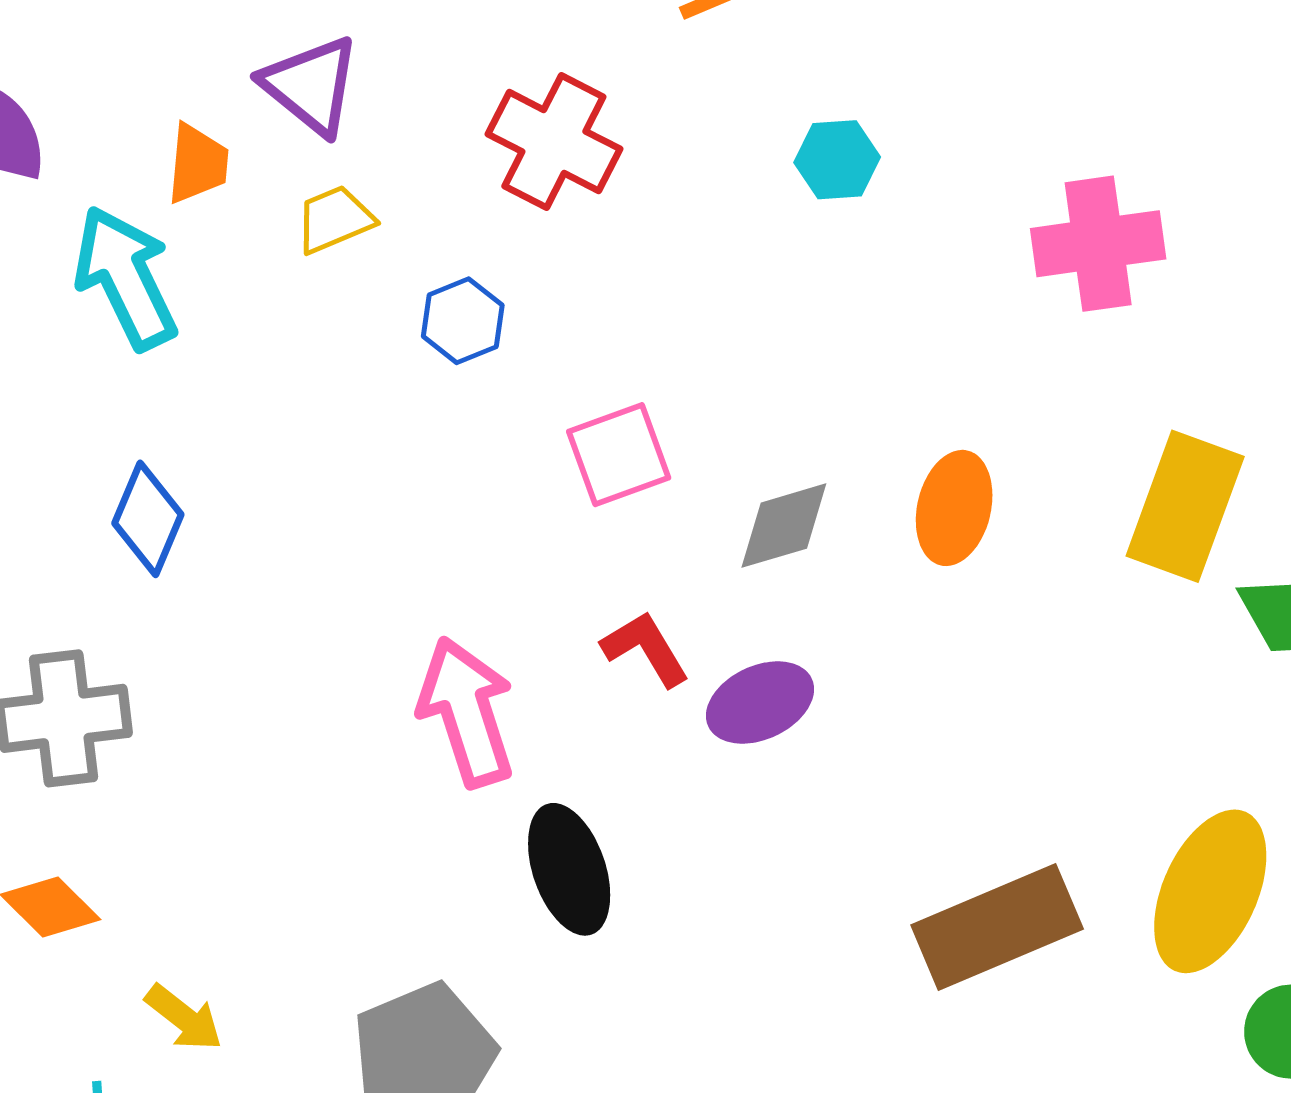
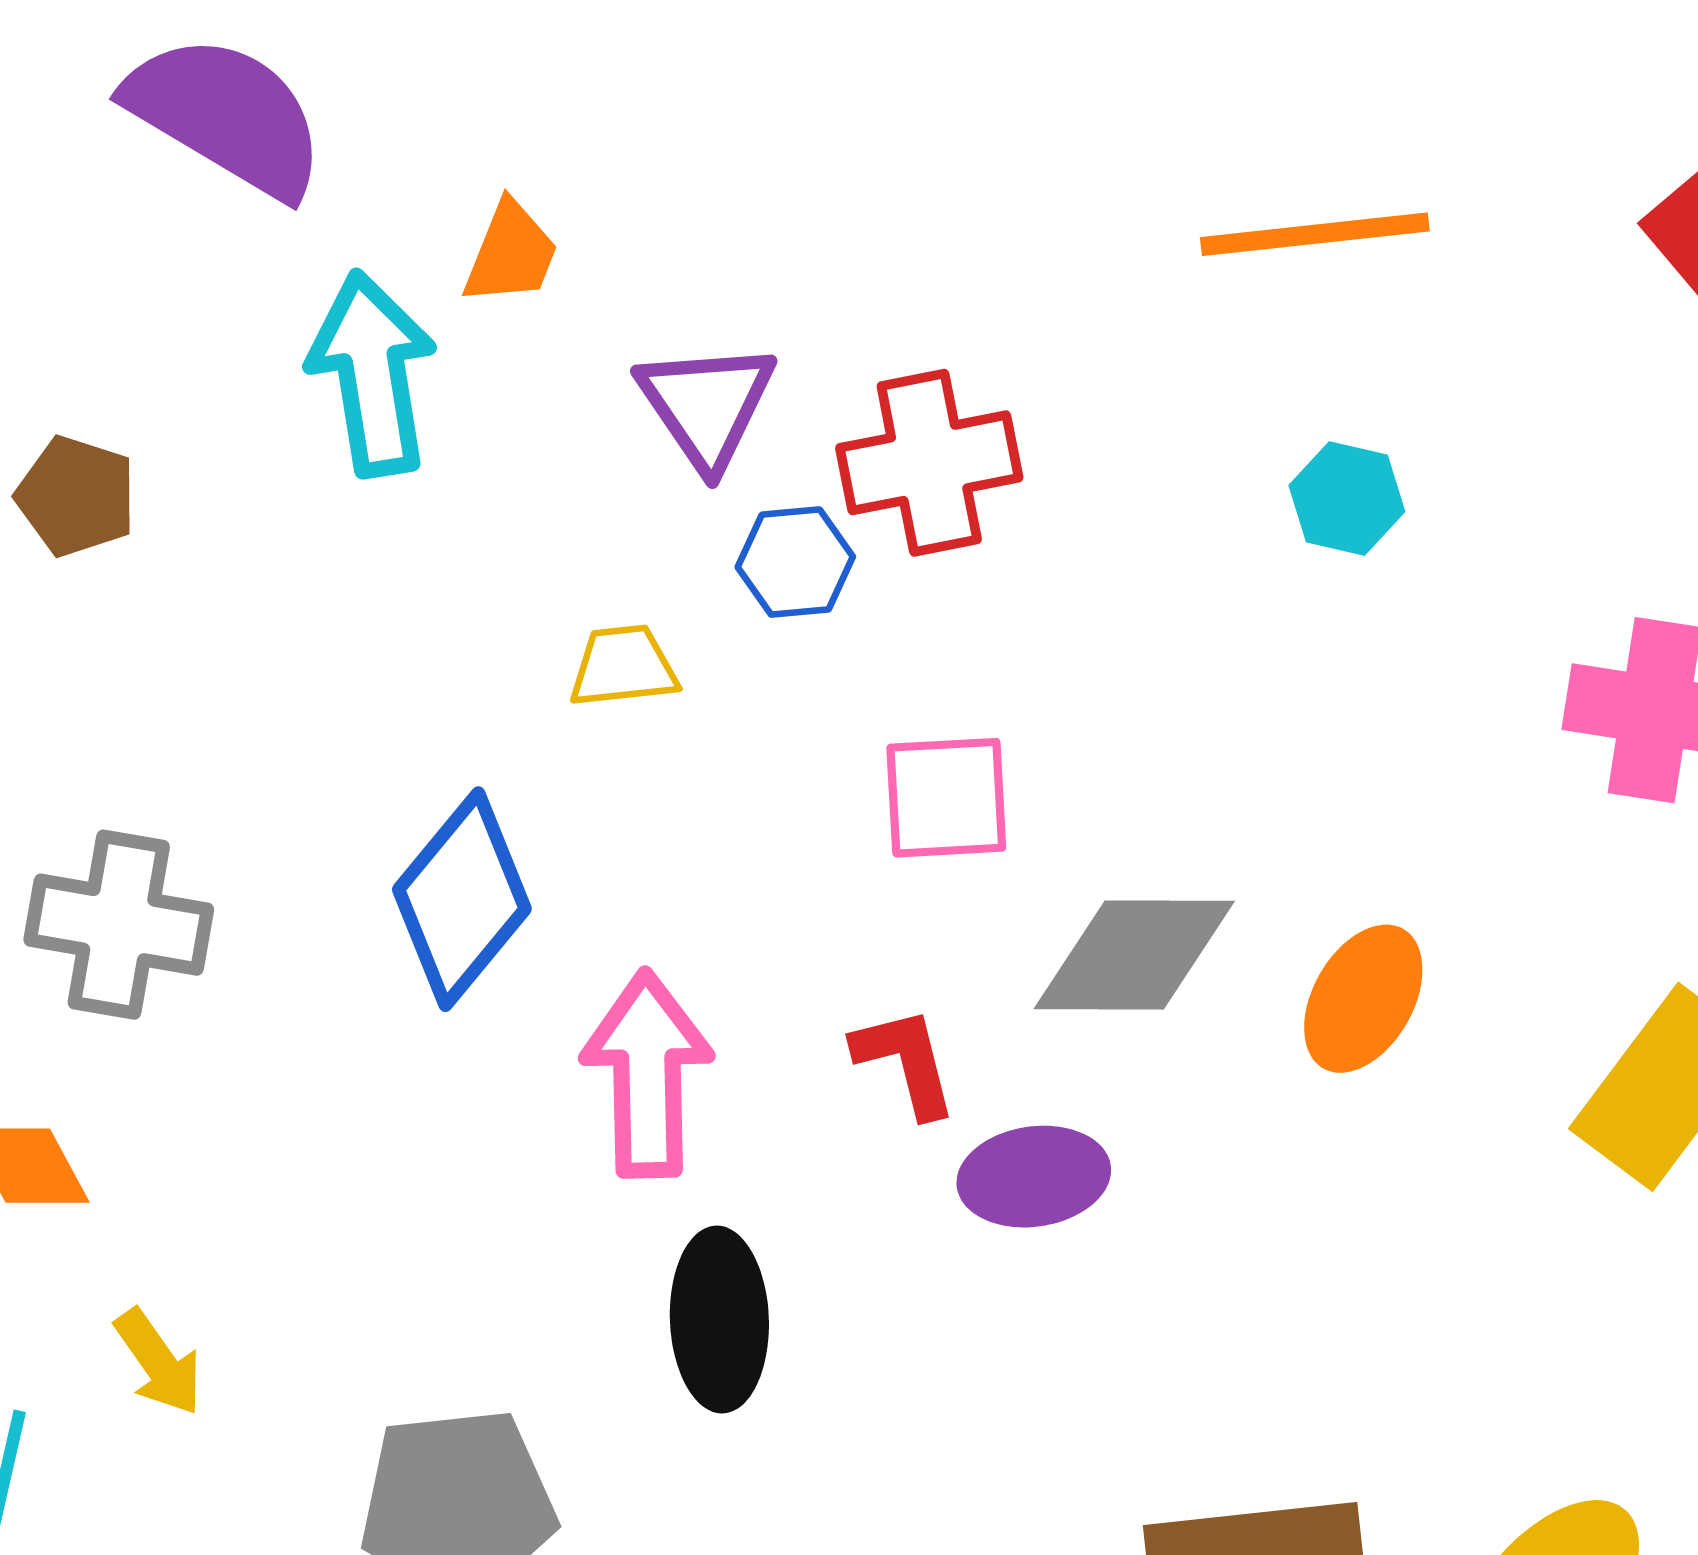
purple triangle: (311, 85) -> (707, 405), moved
red cross: (554, 142) -> (929, 463), moved, turned 35
yellow trapezoid: (335, 219) -> (623, 666), moved
blue diamond: (148, 519) -> (462, 899), moved, size x1.4
gray diamond: (784, 526) -> (1134, 955), size x1.4

